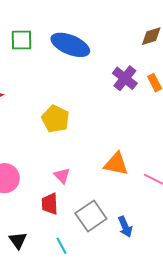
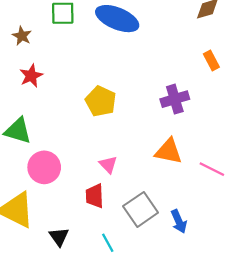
purple cross: (125, 78) -> (175, 99), moved, turned 35

